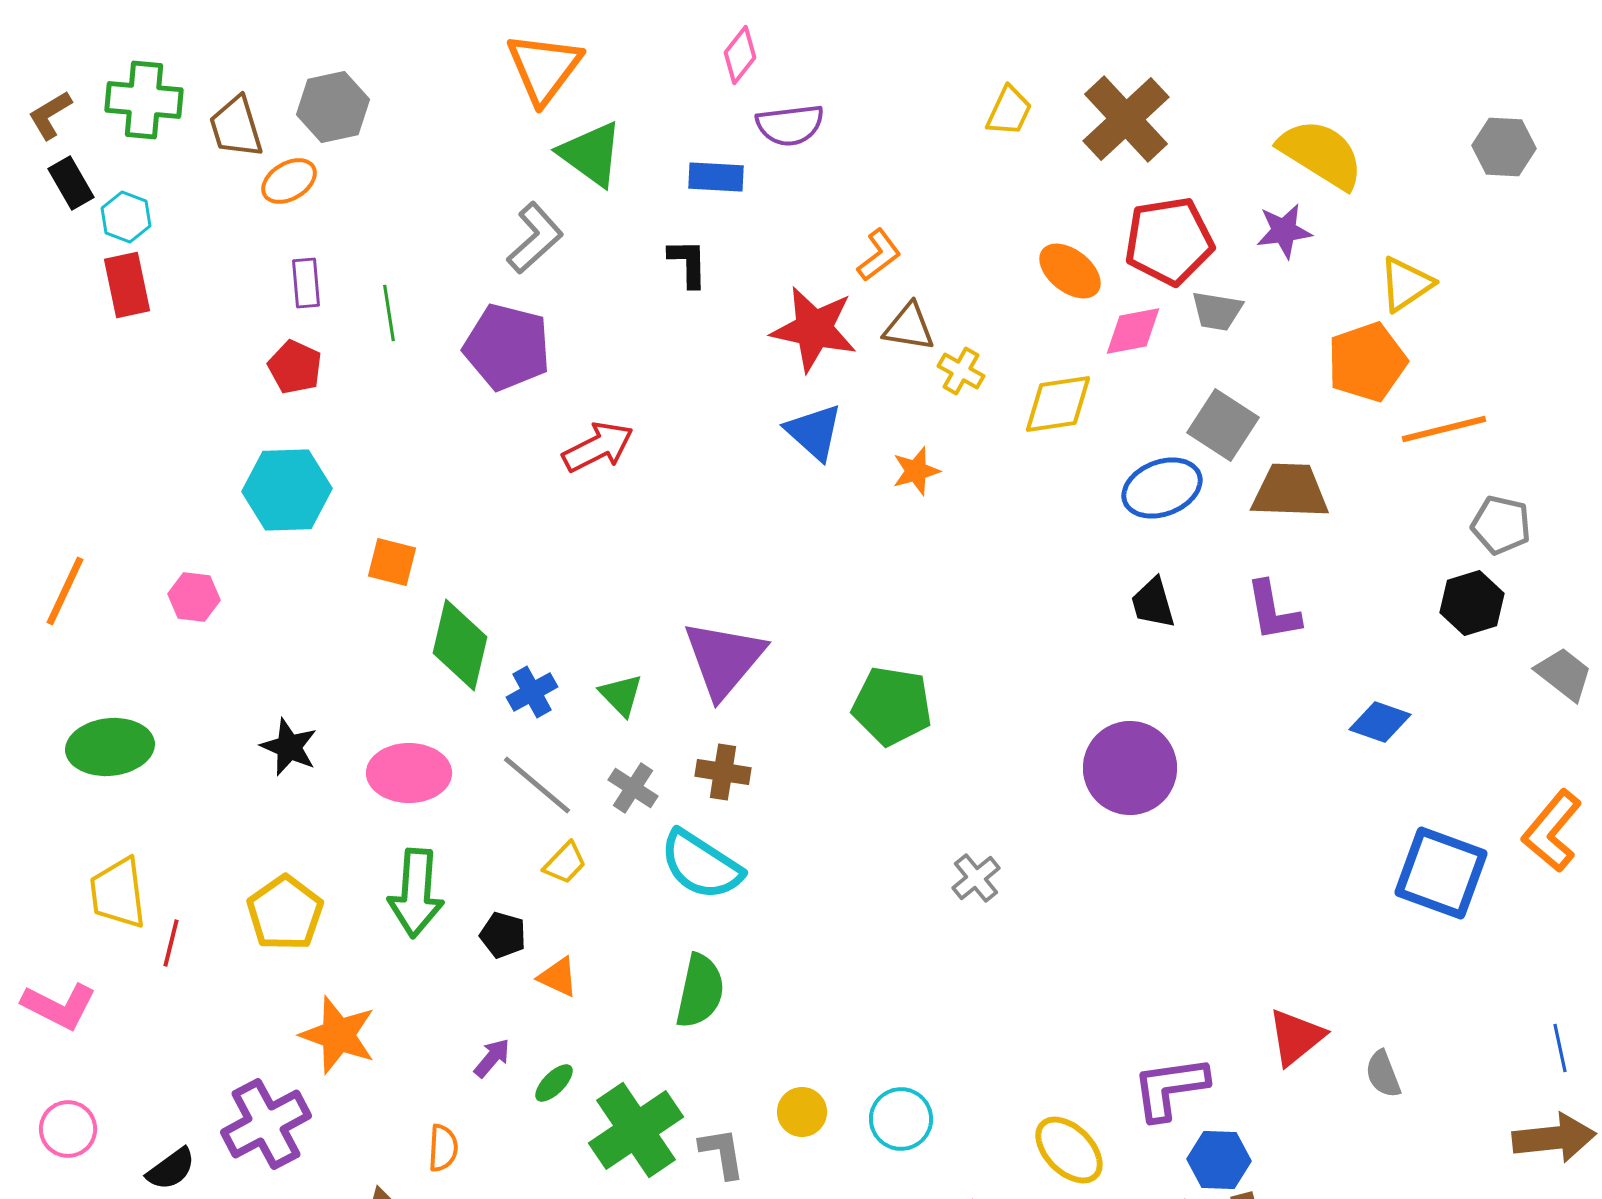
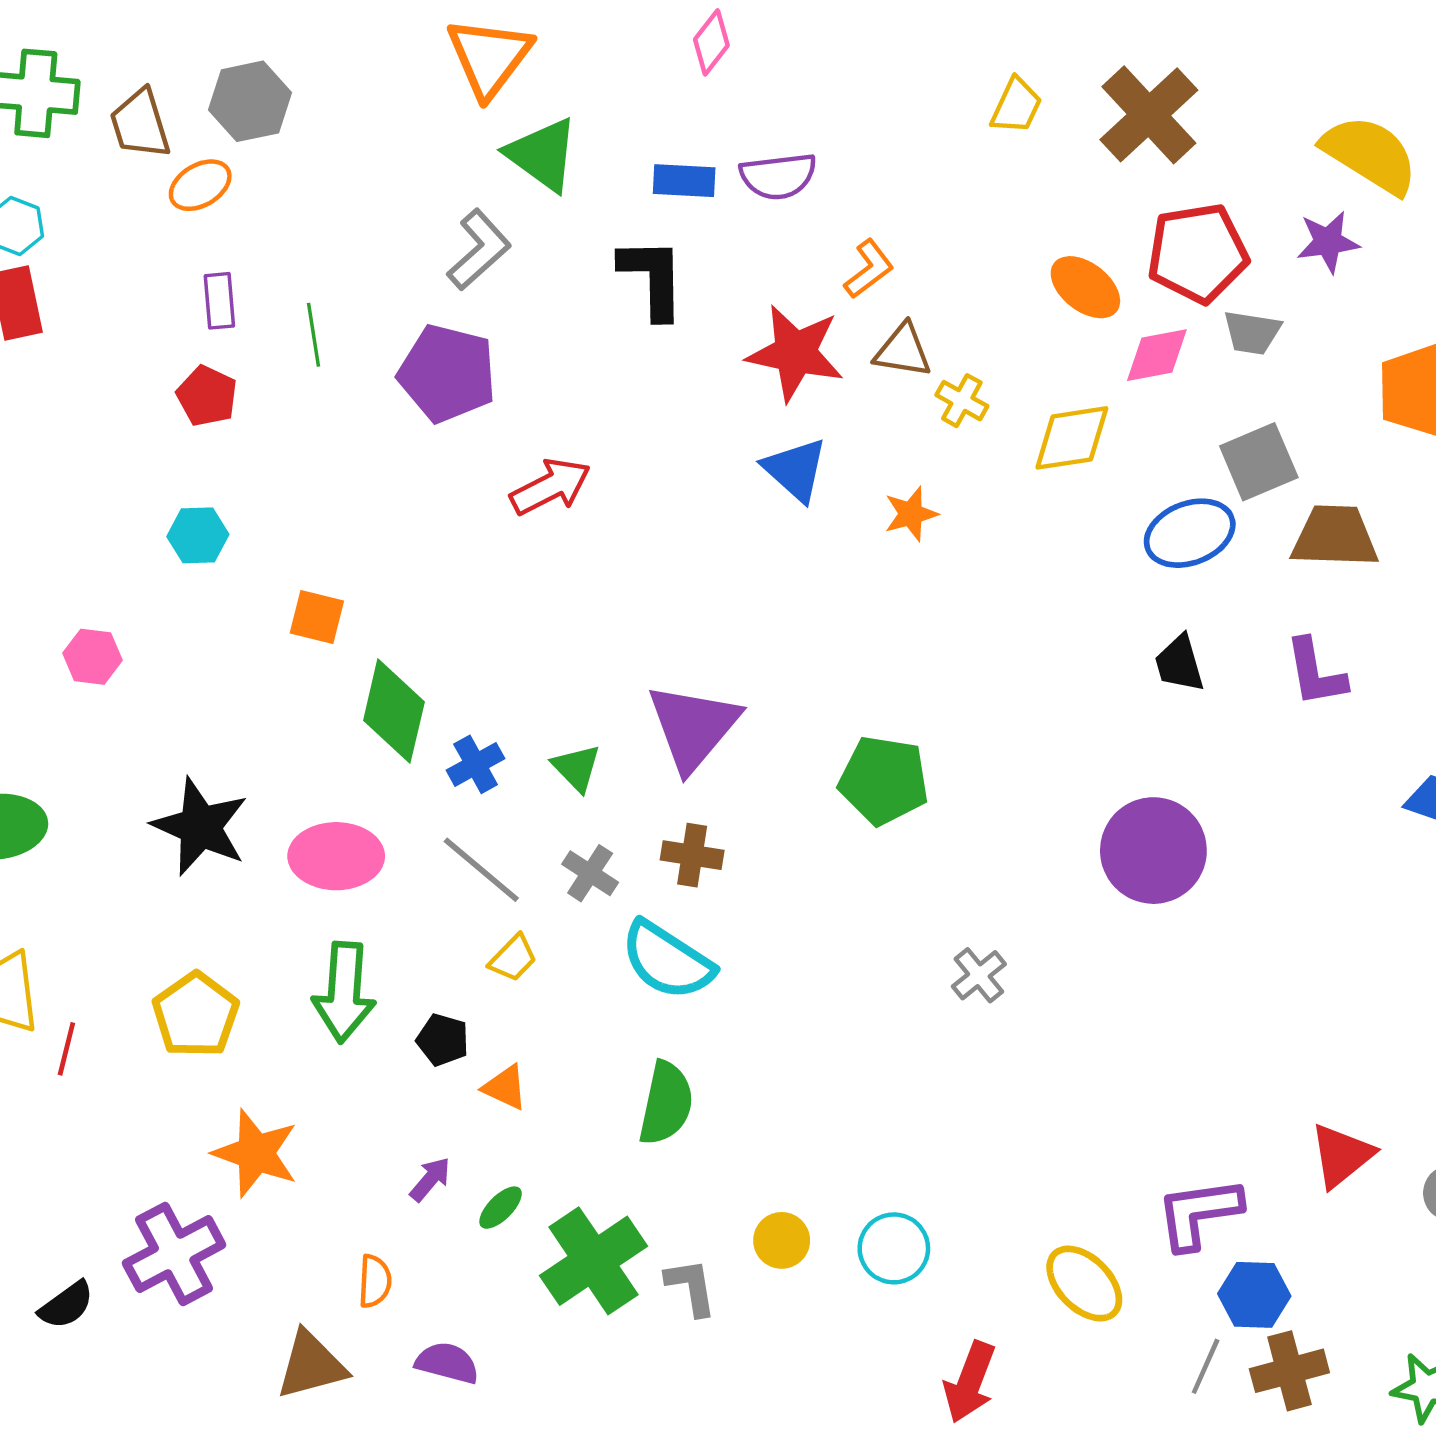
purple semicircle: (790, 125) -> (778, 176), moved
black L-shape: (688, 263) -> (652, 278), size x1.5
gray square: (1223, 425) -> (1259, 462), turned 34
cyan hexagon: (287, 490) -> (198, 535), size x0.6
black star: (289, 747) -> (200, 827), size x1.5

